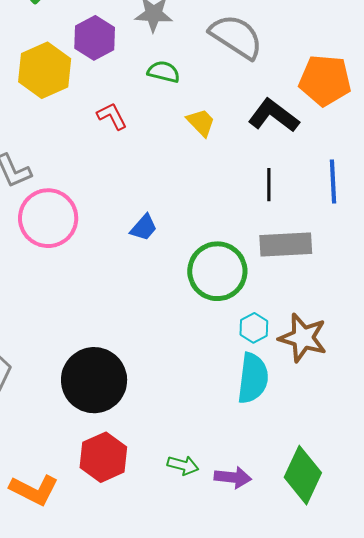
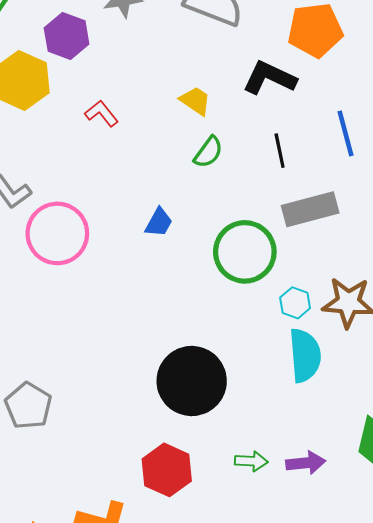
green semicircle: (164, 72) -> (208, 152), moved, turned 124
black circle: (94, 380) -> (192, 381), moved

